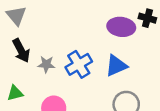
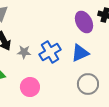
purple ellipse: (121, 27) -> (84, 22), turned 55

